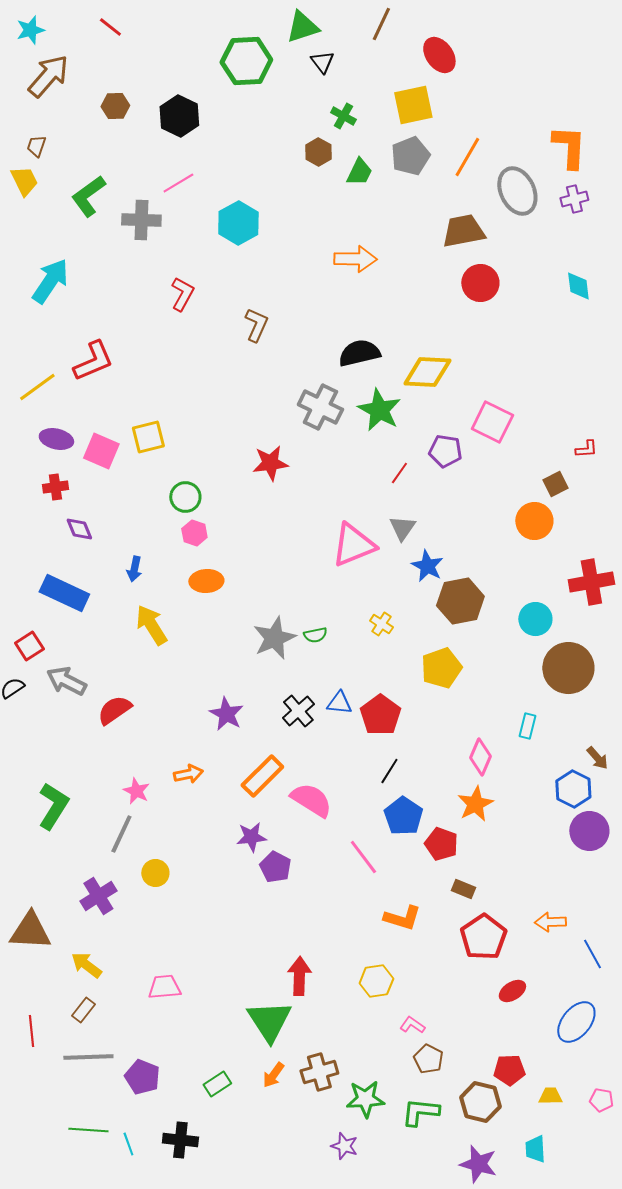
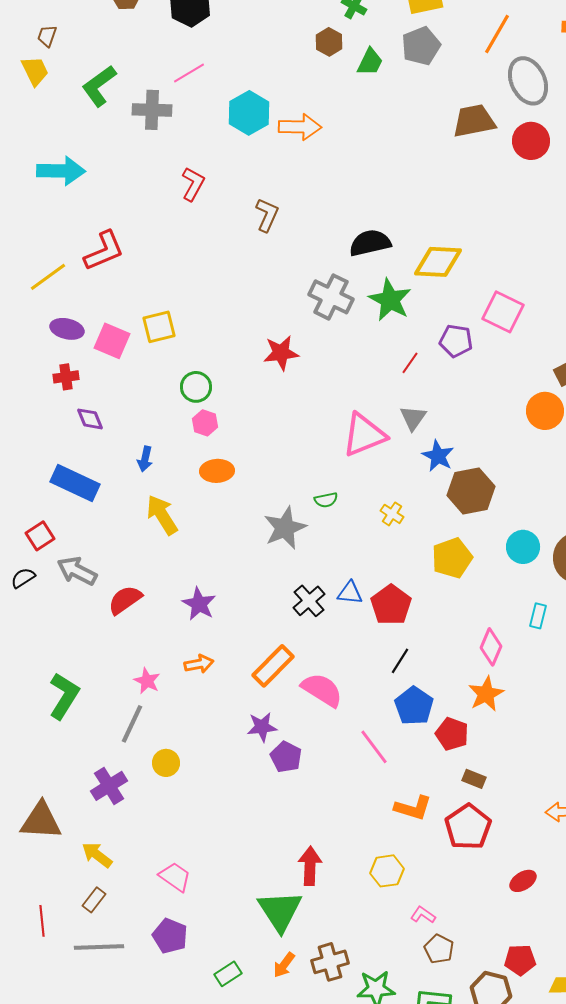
orange line: (467, 157) -> (497, 34), moved
orange arrow: (355, 259) -> (300, 127), moved
cyan arrow: (50, 281) -> (61, 171), turned 57
red circle: (480, 283) -> (531, 141), moved
cyan circle: (535, 619) -> (523, 547), moved
green semicircle: (315, 635) -> (326, 500), moved
purple star: (226, 714) -> (199, 604), moved
red pentagon: (483, 937) -> (468, 827), moved
pink trapezoid: (164, 987) -> (175, 877), turned 40
purple pentagon: (142, 1077) -> (170, 936), moved

